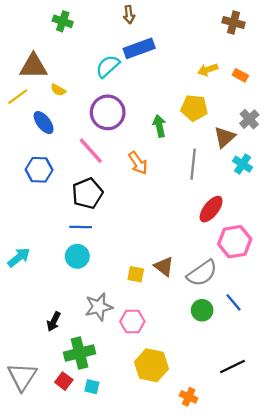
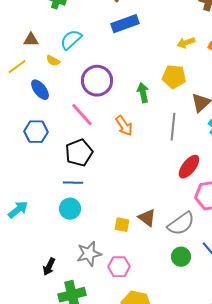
brown triangle: (33, 66) -> (31, 40), size x0.6
cyan semicircle: (108, 66) -> (71, 40), moved

